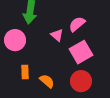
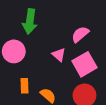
pink triangle: (57, 35) -> (59, 55), moved

